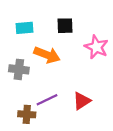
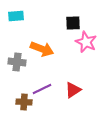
black square: (65, 26) -> (73, 23), moved
cyan rectangle: (25, 28) -> (16, 16), moved

